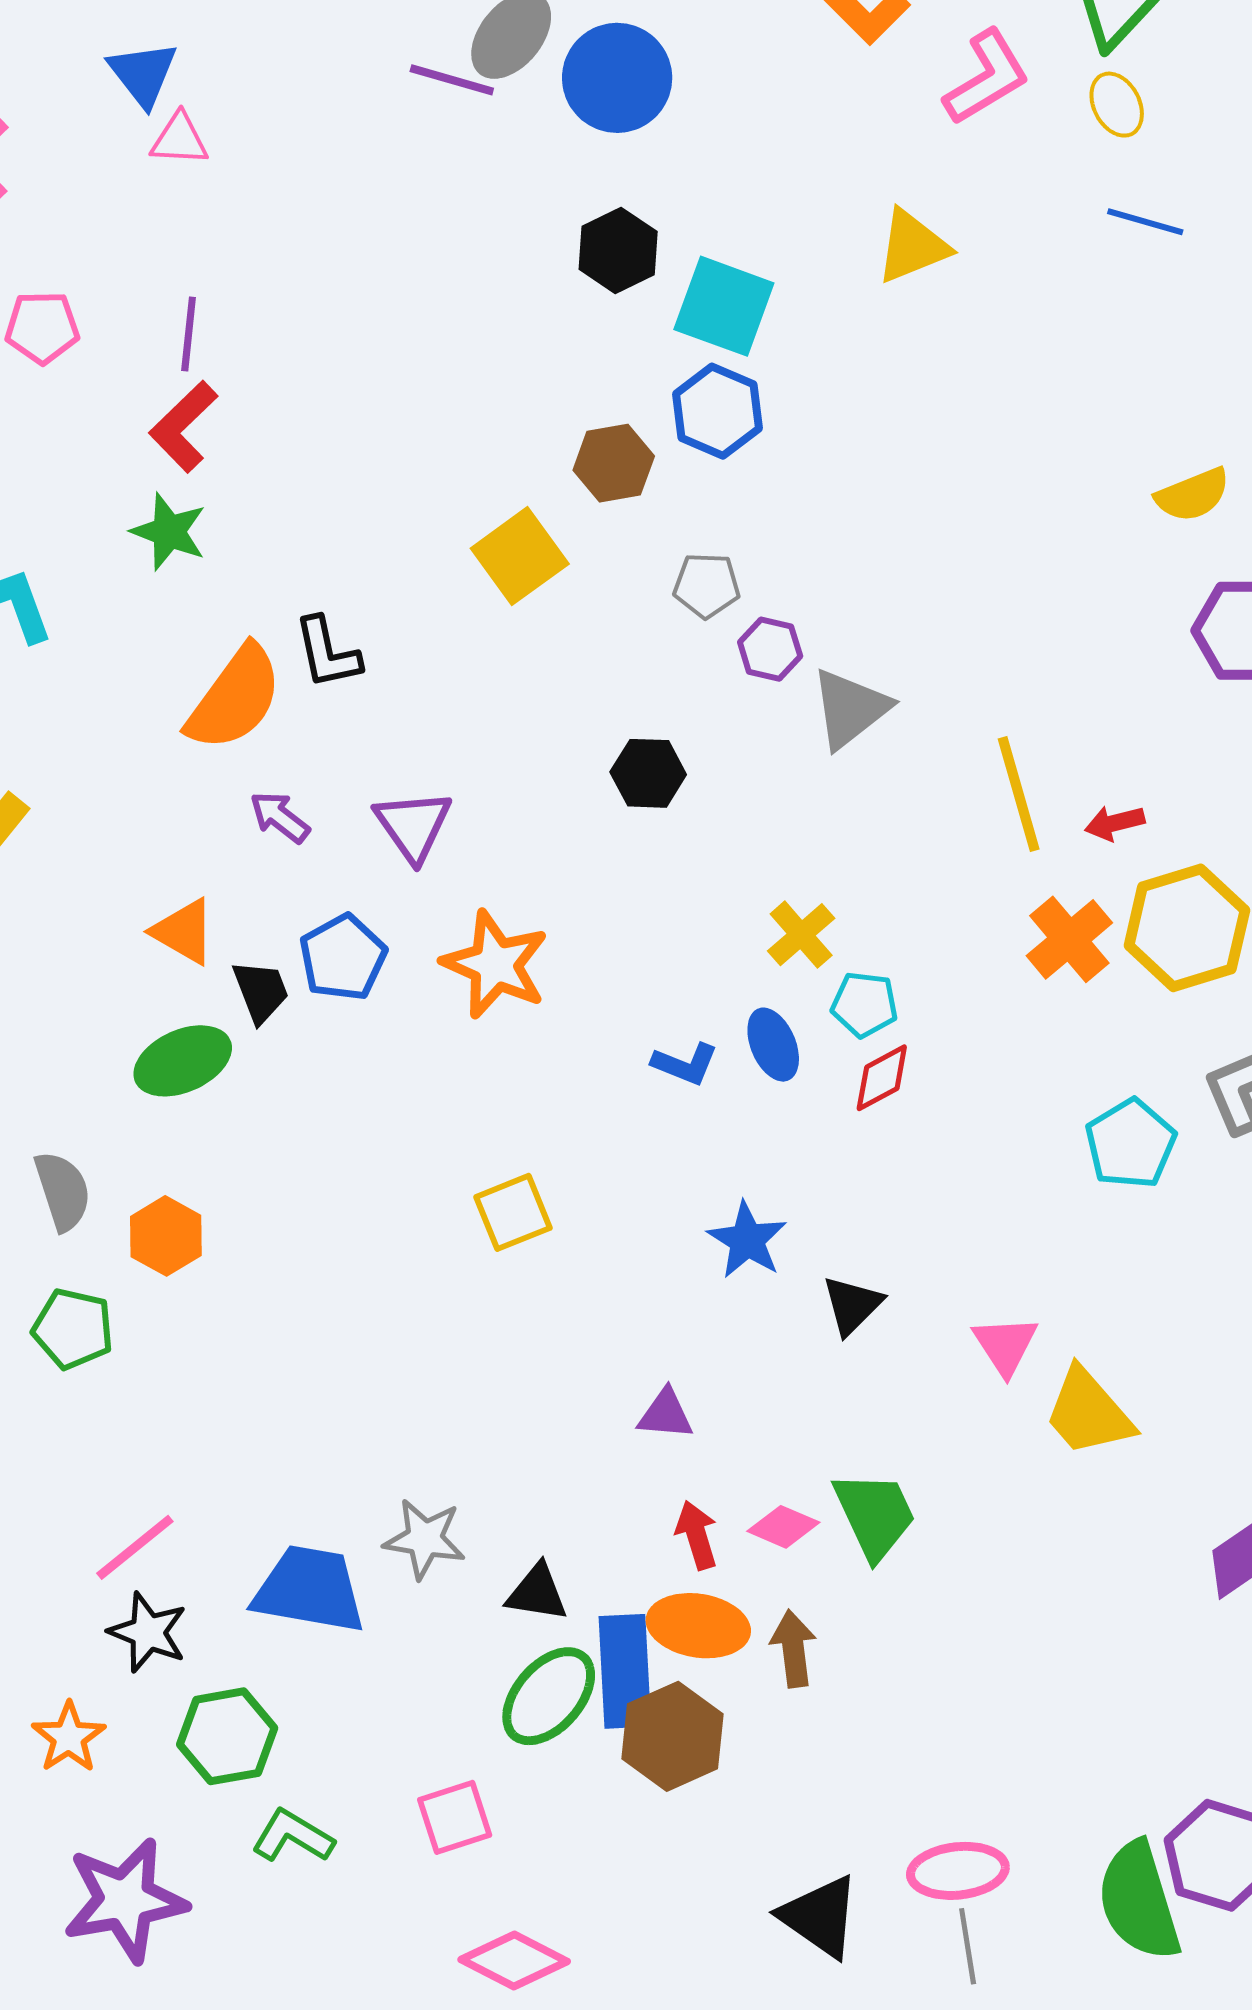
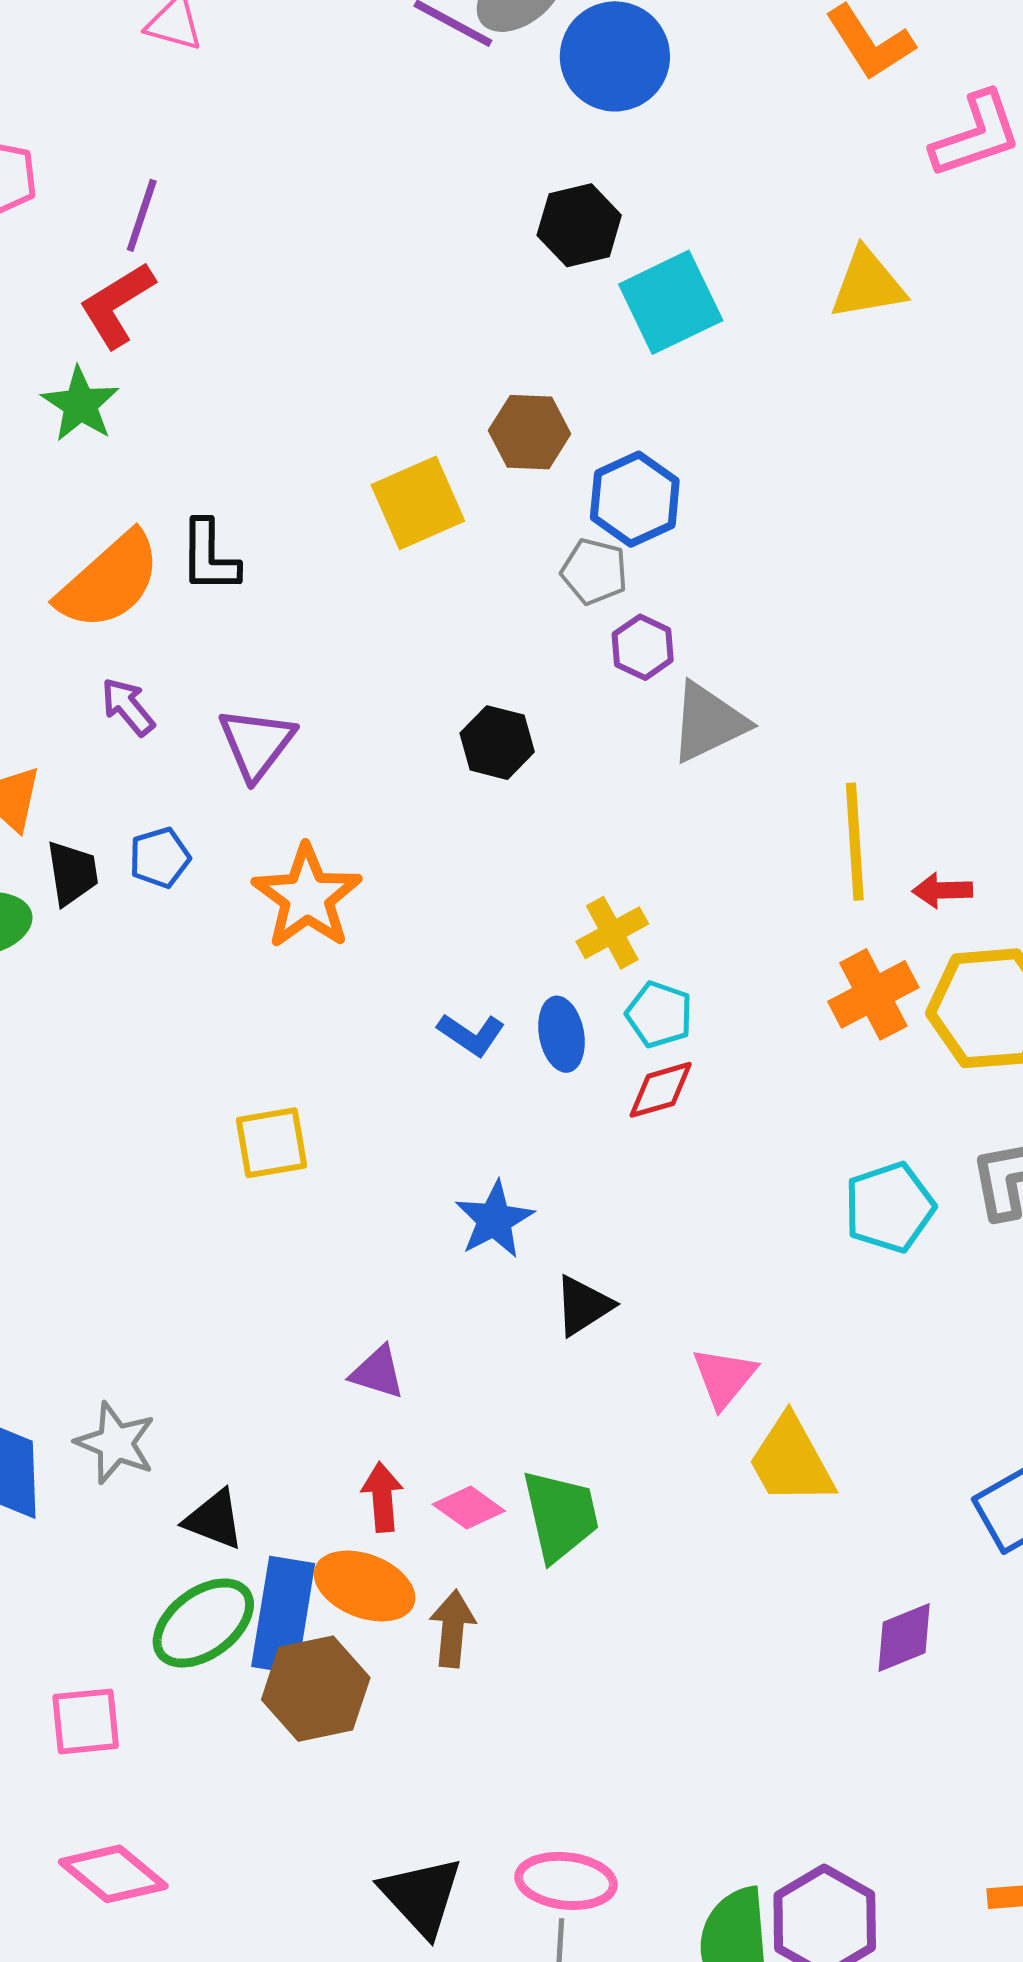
cyan square: (724, 306) -> (671, 302), turned 32
blue hexagon: (717, 411) -> (635, 499), moved
blue pentagon: (343, 958) -> (160, 858), size x0.7

